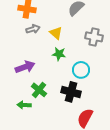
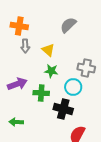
gray arrow: (33, 29) -> (25, 46), turned 104
gray cross: (94, 37) -> (86, 68), moved
green cross: (39, 90) -> (41, 93), moved, turned -35

